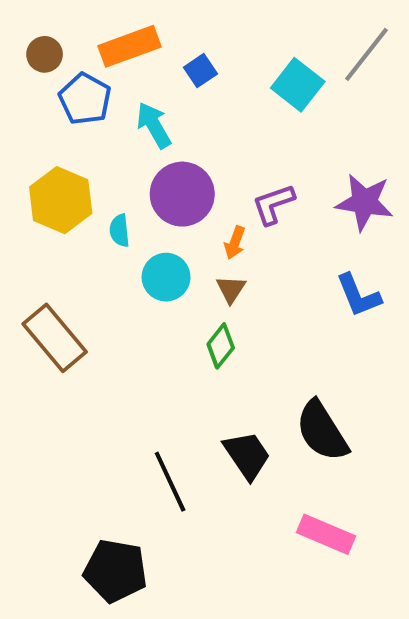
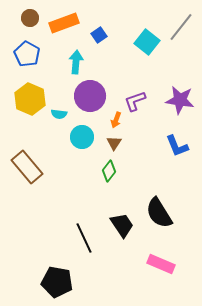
brown circle: (45, 54) -> (30, 18), moved
blue pentagon: (85, 99) -> (27, 54), moved
cyan arrow: (154, 125) -> (76, 62), turned 35
cyan semicircle: (119, 231) -> (59, 114), turned -77

